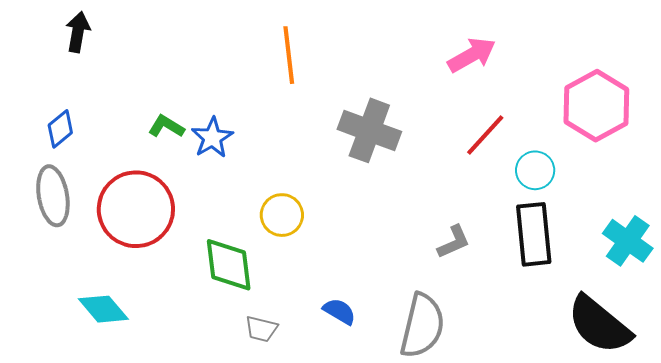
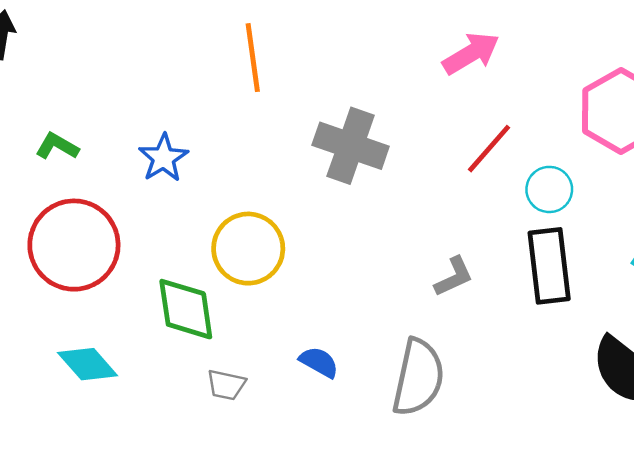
green L-shape: (166, 126) -> (57, 146), moved
yellow circle: (282, 215) -> (248, 249), size x1.4
cyan diamond: (103, 309) -> (88, 364), moved

